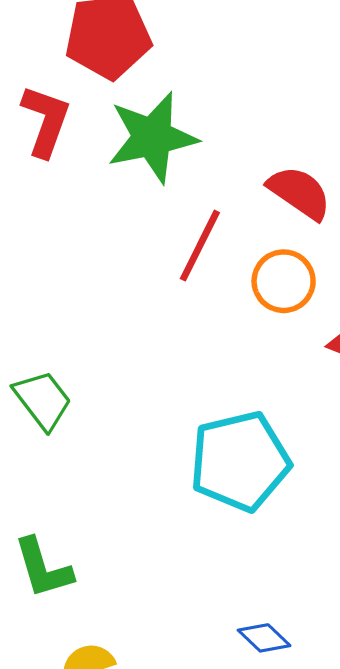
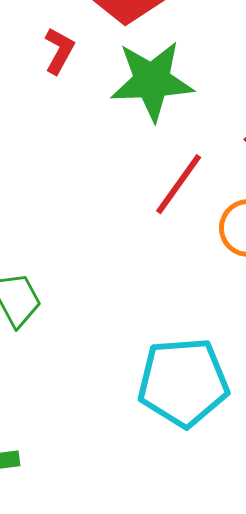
red L-shape: (46, 121) -> (59, 51), size x0.7

